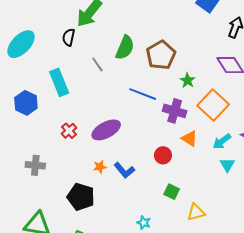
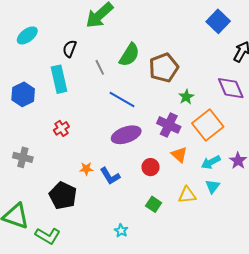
black semicircle: (69, 37) -> (70, 49), moved
cyan ellipse: (21, 44) -> (27, 35), size x0.7
blue line: (143, 94) -> (122, 99), moved
purple ellipse: (106, 130) -> (126, 135), moved
yellow triangle: (196, 212) -> (187, 195), moved

